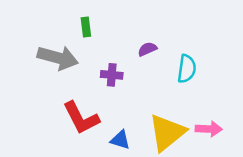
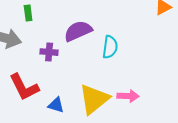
purple semicircle: (147, 49) -> (78, 31), size x1.8

